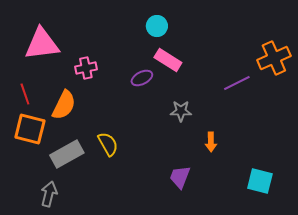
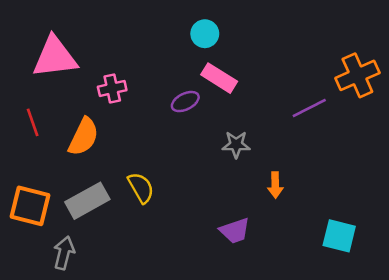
orange square: (30, 129) -> (30, 206), moved
purple trapezoid: (180, 177) -> (235, 231), turned -130

